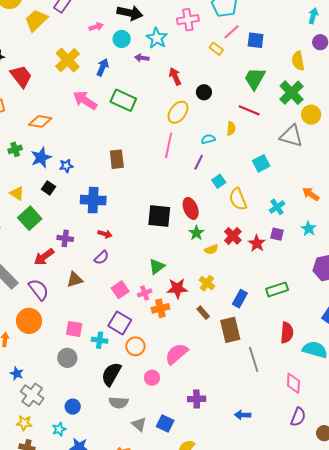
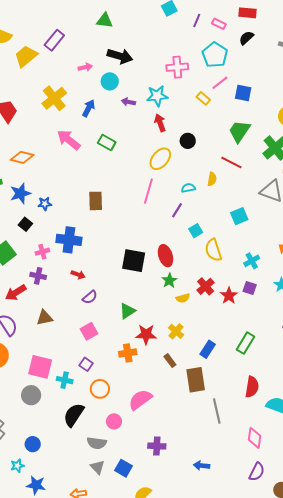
cyan star: (157, 38) -> (157, 96), moved, turned 30
green rectangle: (123, 100) -> (107, 143), size x0.7
purple semicircle: (101, 258) -> (90, 297), moved
green rectangle: (277, 289) -> (245, 343), turned -45
pink cross: (145, 293) -> (42, 252), moved
purple square: (120, 323) -> (86, 364), size x0.6
pink square: (74, 329) -> (40, 367), size x1.4
gray semicircle: (119, 403) -> (97, 443), moved

